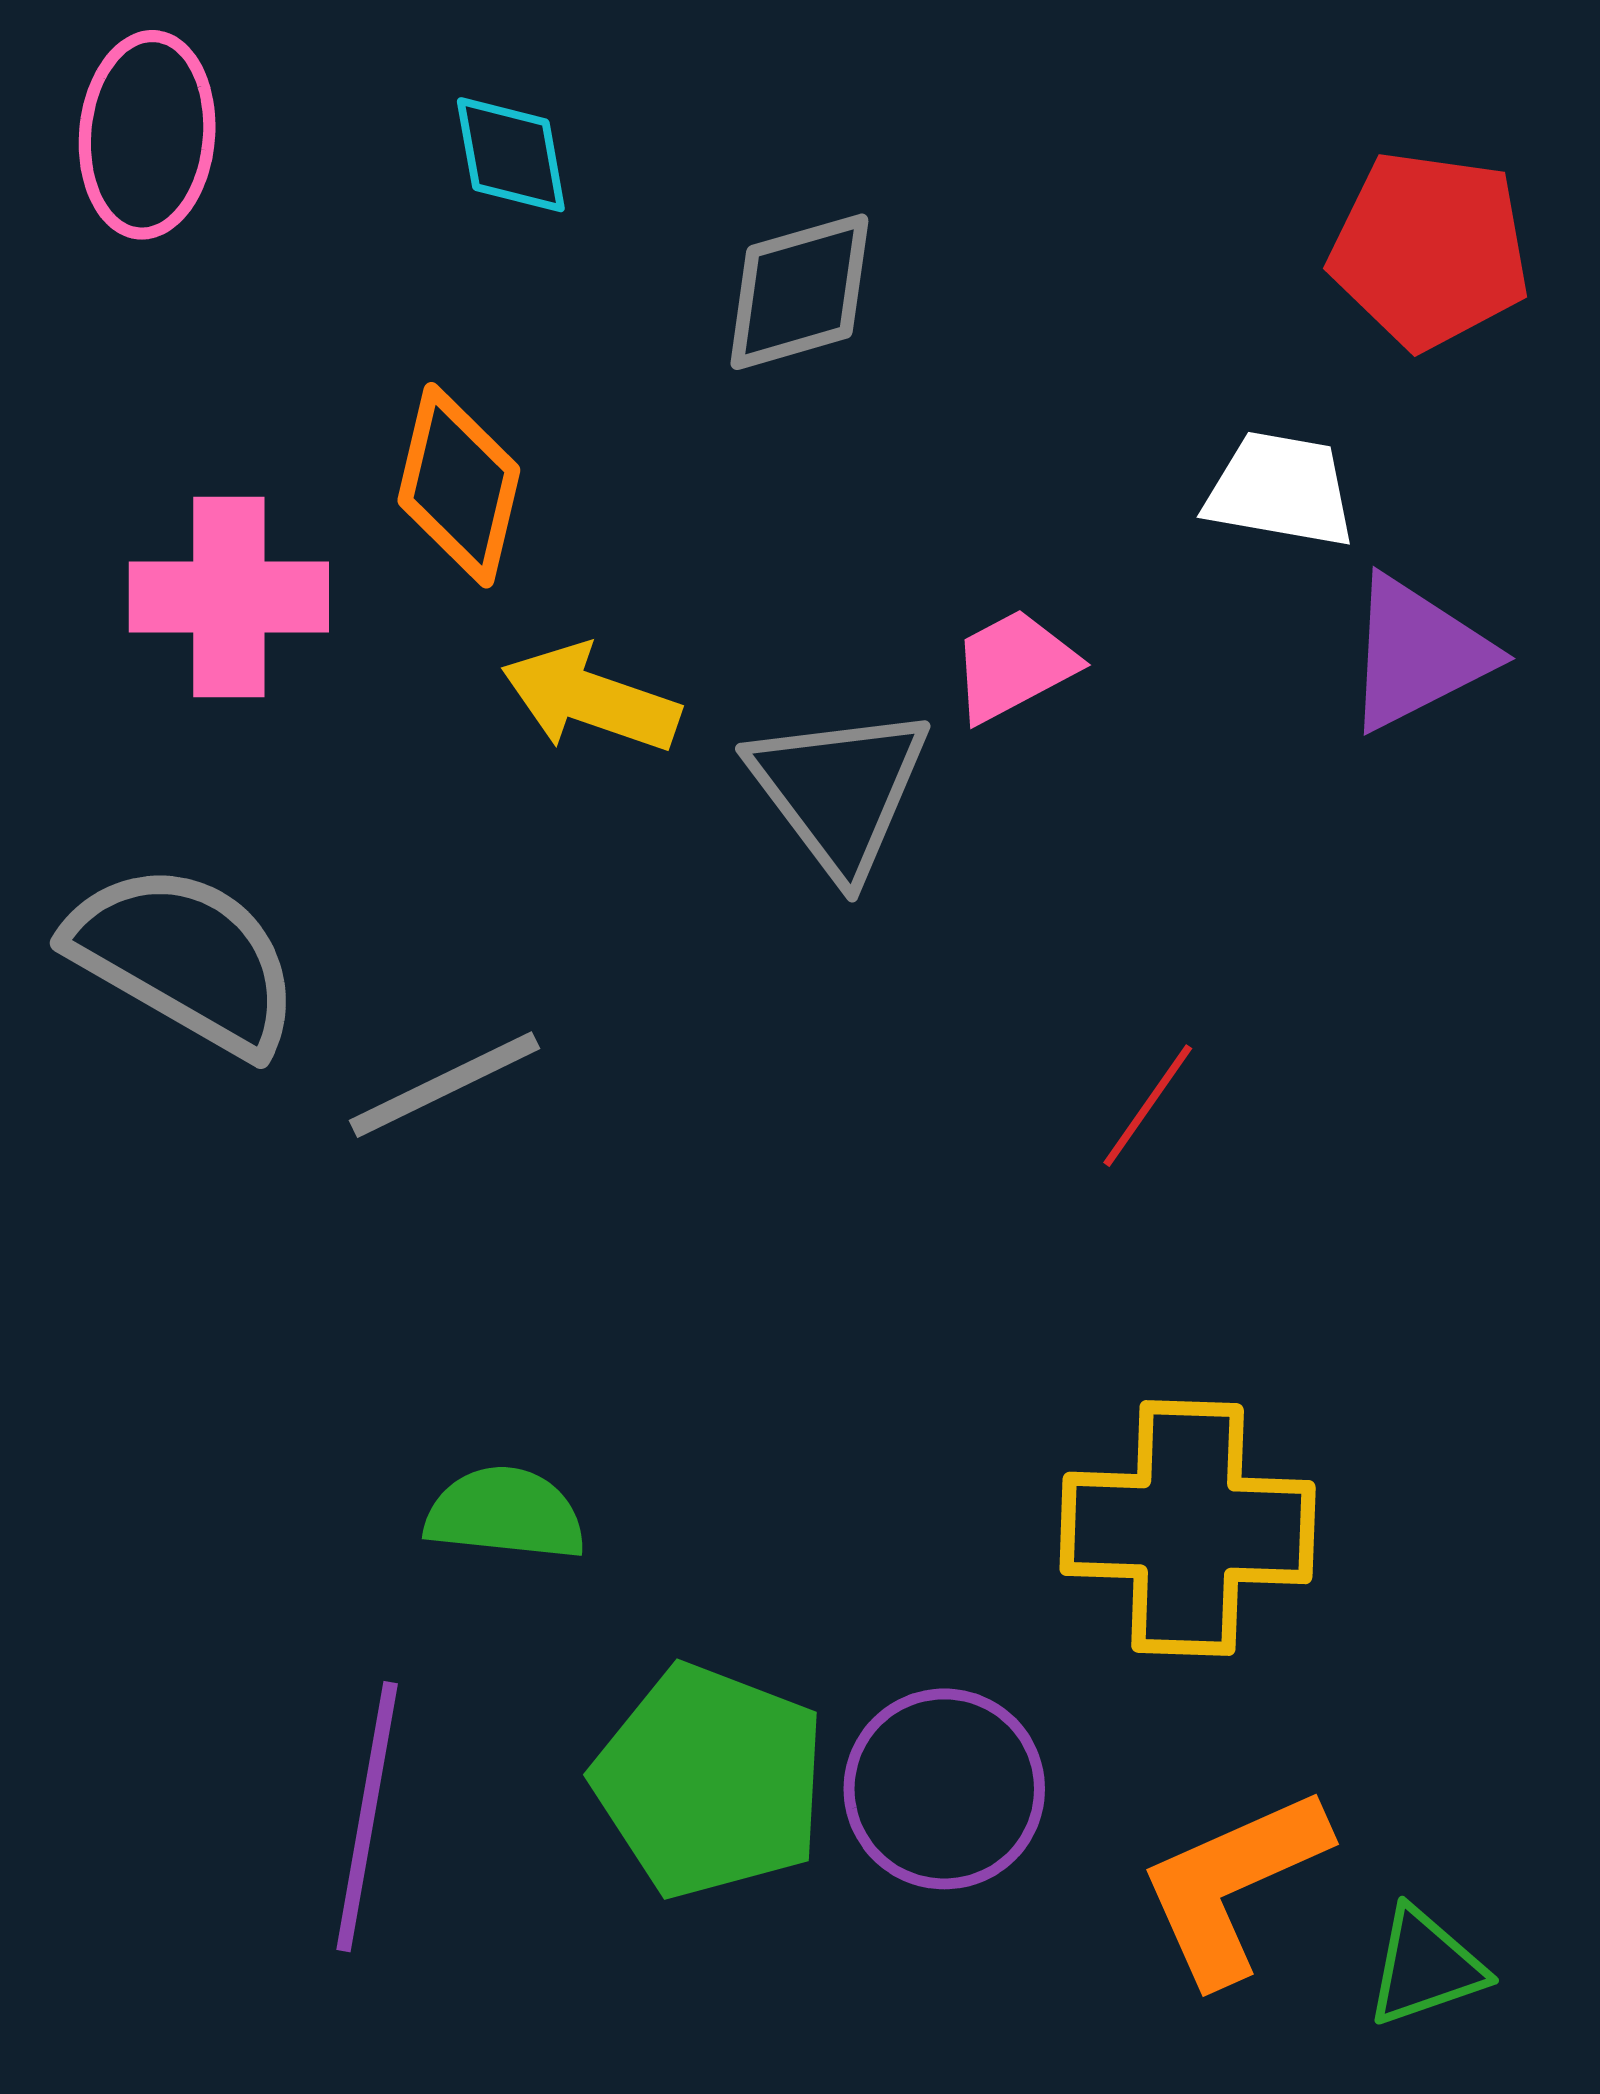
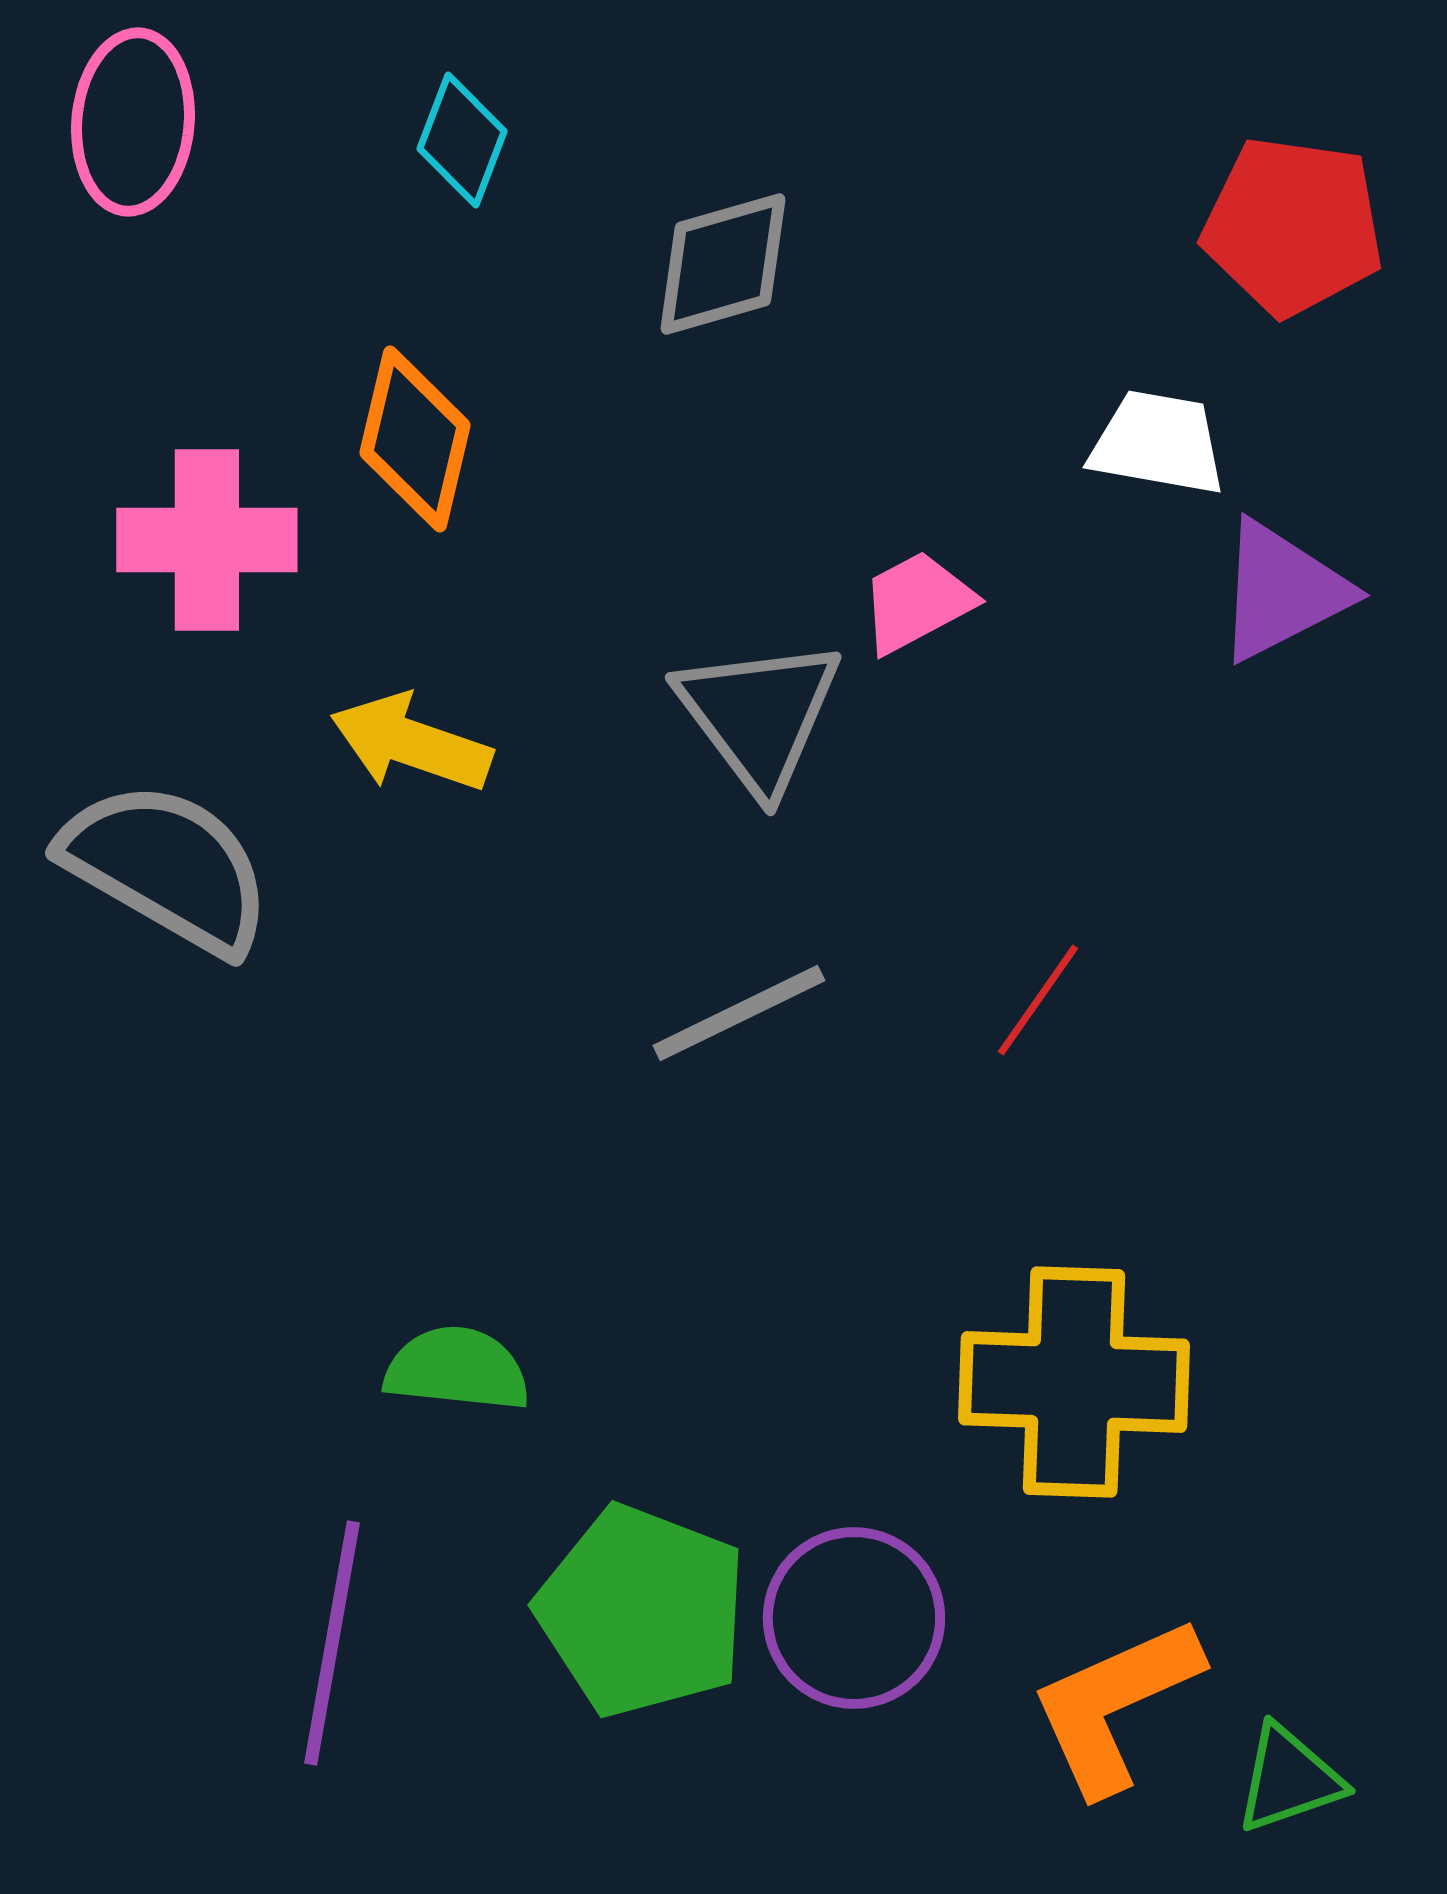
cyan diamond: (511, 155) -> (462, 140), turned 31
yellow arrow: (590, 699) -> (411, 743), moved
gray line: (444, 1085) -> (739, 1013), moved

